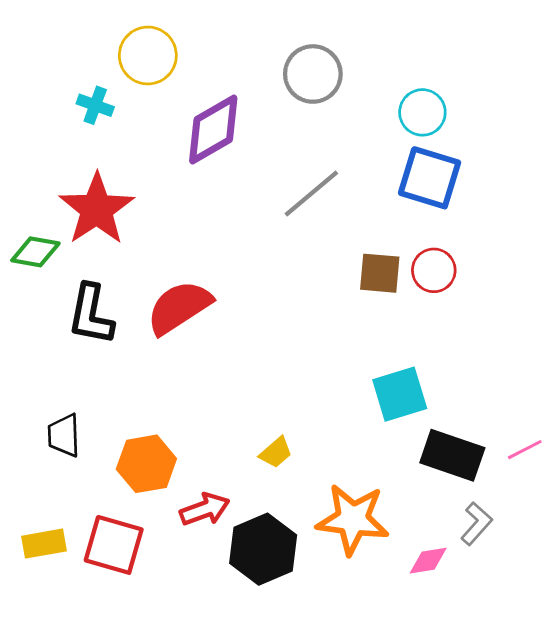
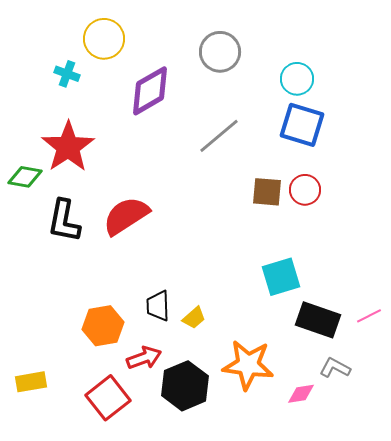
black trapezoid: (64, 435) -> (158, 306), moved
gray L-shape: (476, 524) -> (335, 368), turned -104
red square: (114, 545) -> (108, 398), moved, turned 36

